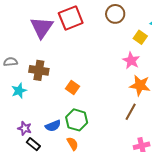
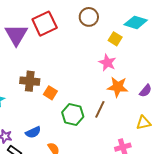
brown cross: (39, 70) -> (30, 81), moved
brown line: (131, 112) -> (100, 109), moved
green hexagon: (77, 120) -> (73, 115), moved

